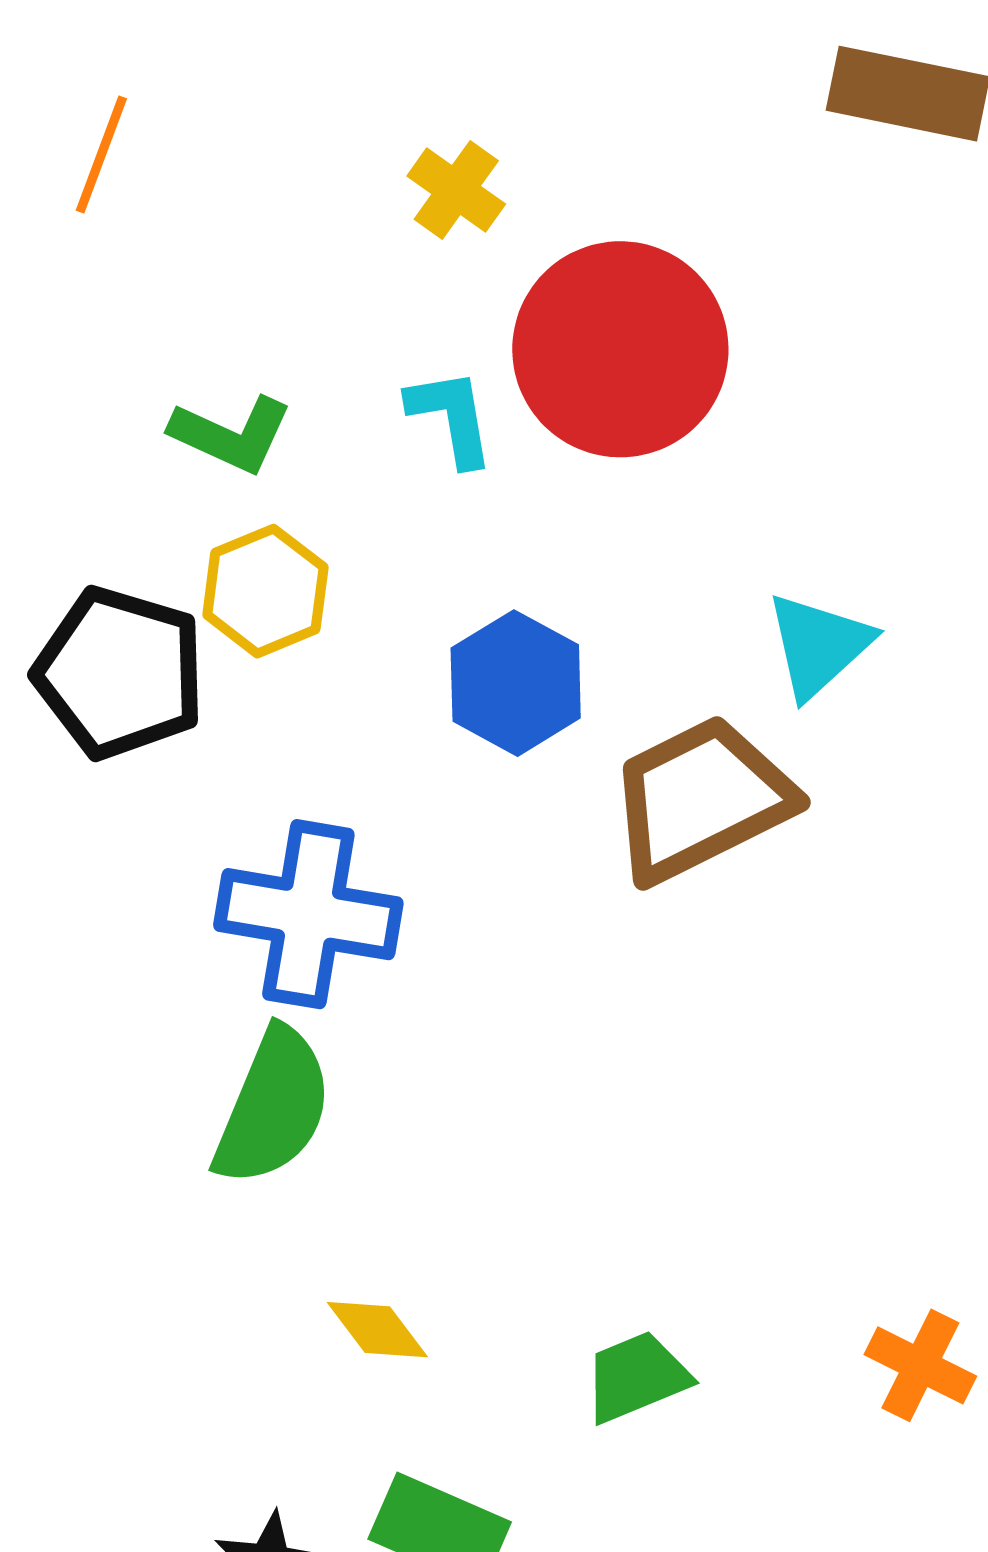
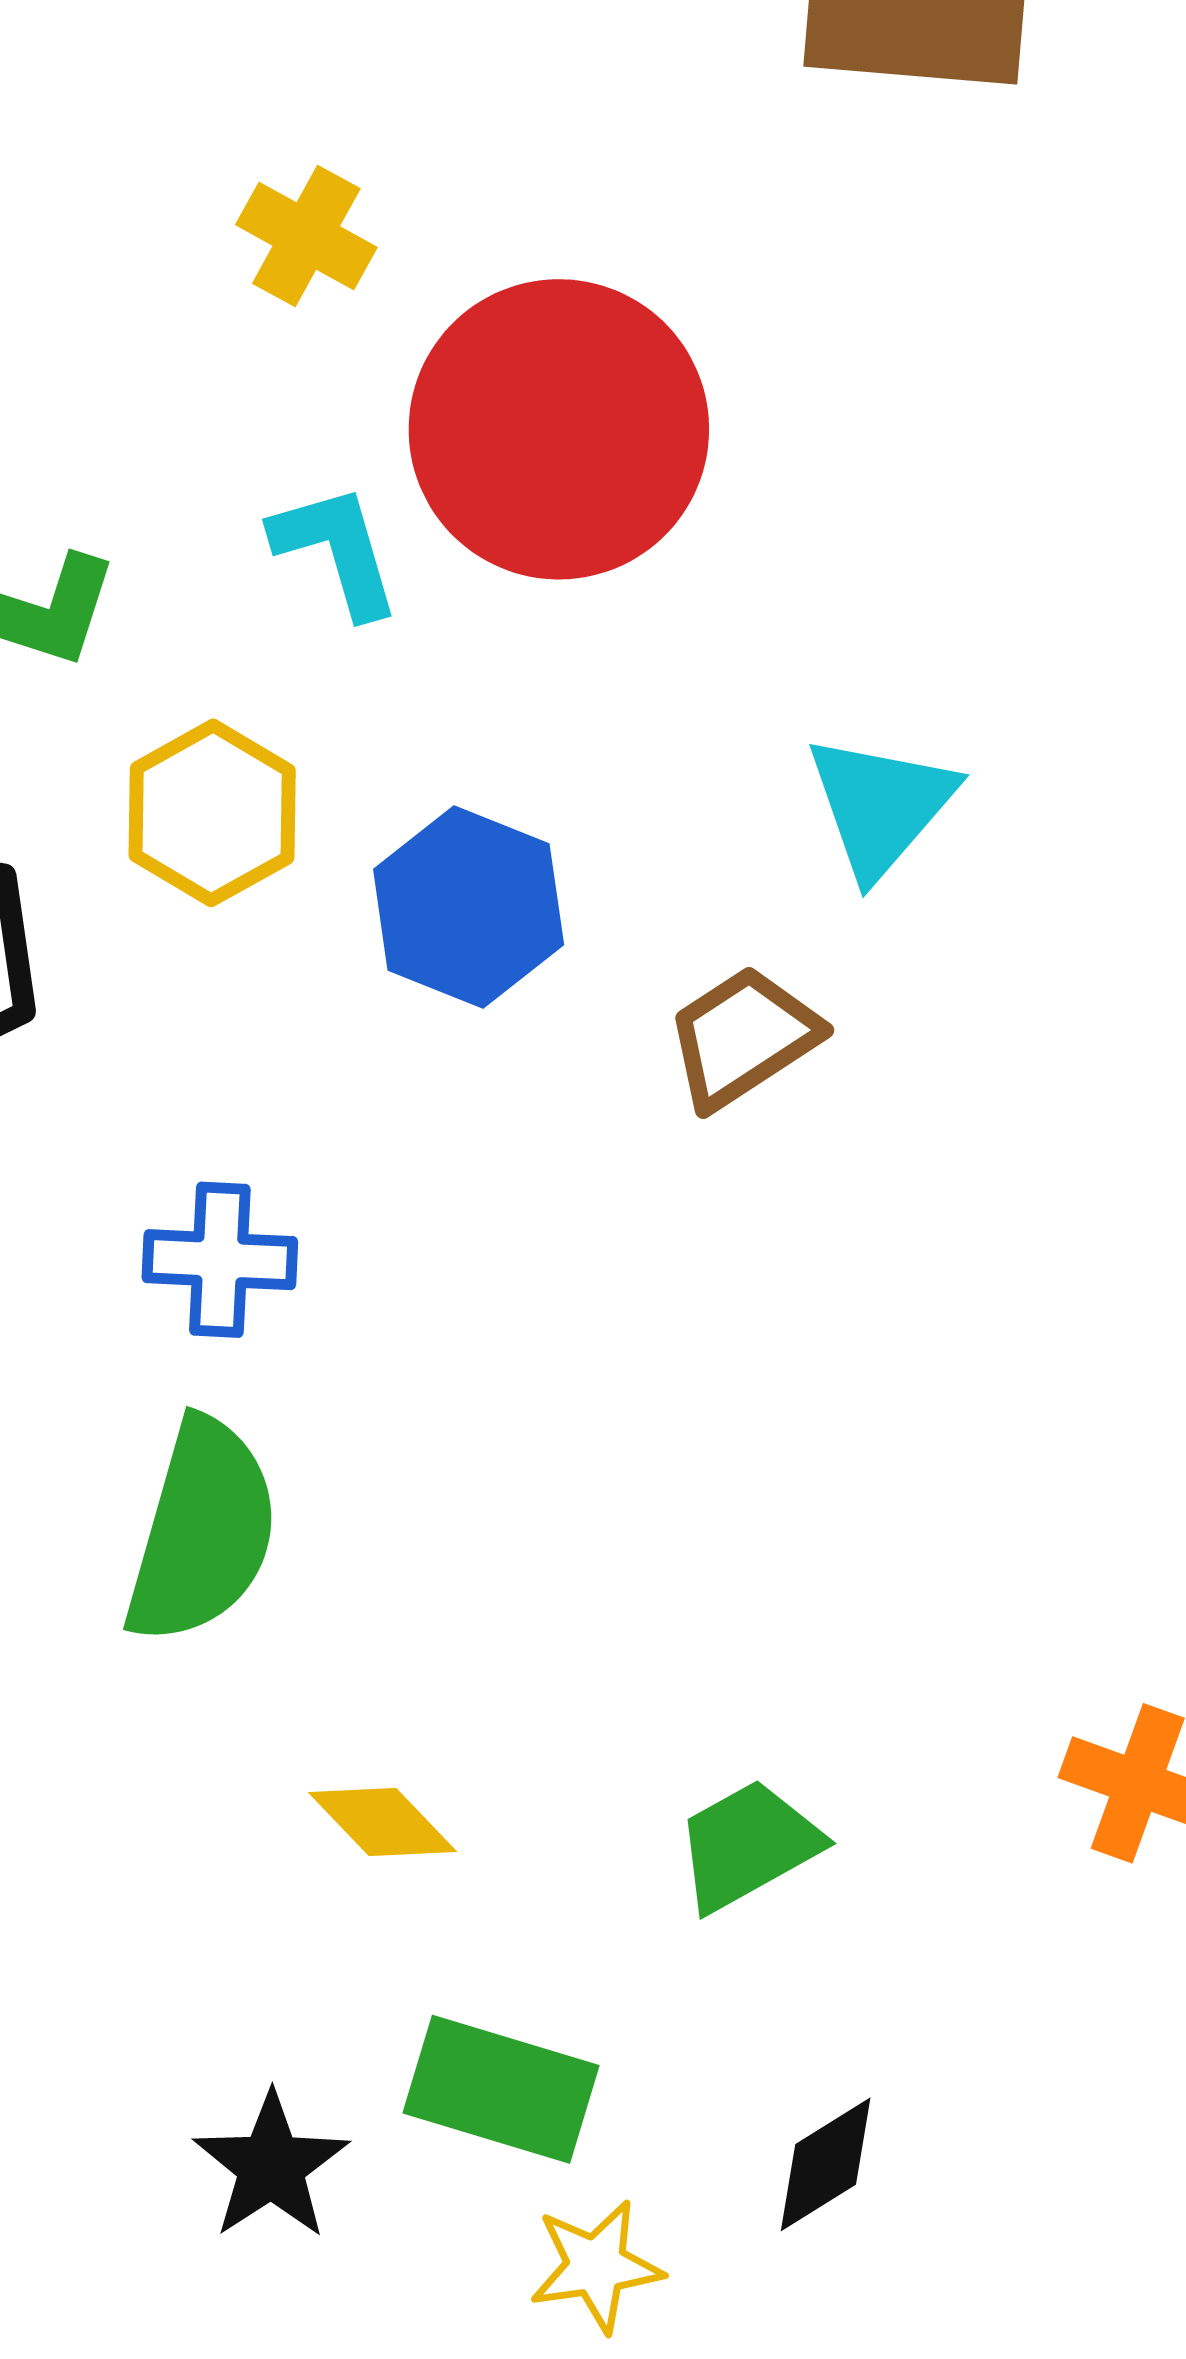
yellow hexagon: (265, 591) -> (212, 813), moved
brown trapezoid: (701, 799) -> (743, 1037), size x0.6
blue cross: (308, 914) -> (220, 1260), size x0.6

